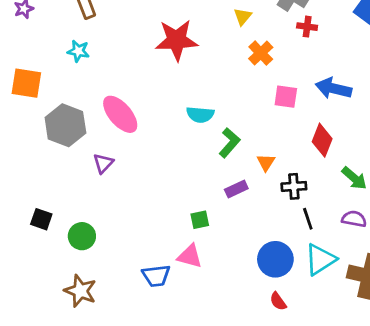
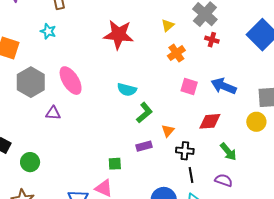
red diamond: (322, 140) -> (210, 121), turned 55
purple triangle: (103, 163) -> (53, 113), turned 42

